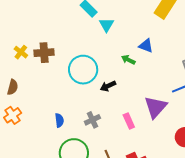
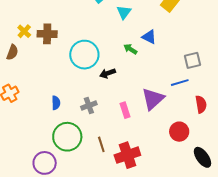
cyan triangle: (106, 25) -> (124, 12), moved
brown semicircle: (13, 87) -> (12, 52), moved

